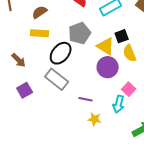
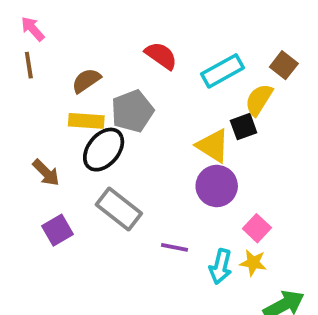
gray pentagon: (80, 33) -> (132, 111), moved
black ellipse: (61, 53) -> (104, 150), moved
yellow semicircle: (130, 53) -> (259, 100), moved, turned 54
cyan arrow: (119, 104) -> (221, 267), moved
yellow star: (95, 119) -> (253, 263), moved

